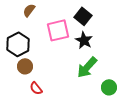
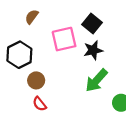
black star: (84, 40) -> (93, 50), turned 30
brown circle: (25, 66) -> (36, 80), moved

